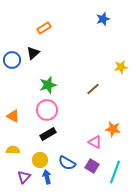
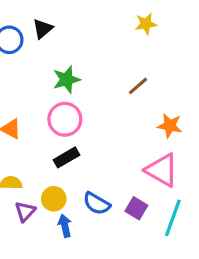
yellow star: (121, 67) -> (146, 24), moved
orange star: (113, 129) -> (170, 126), moved
pink triangle: (95, 142) -> (162, 170), moved, size x1.6
purple triangle: (24, 177) -> (25, 211), moved

